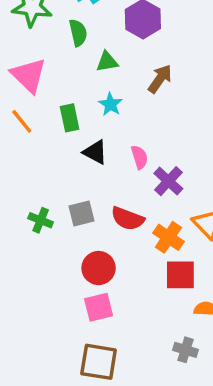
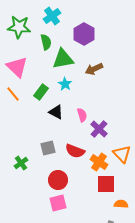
green triangle: (107, 62) -> (63, 59), size x1.6
brown arrow: (160, 79) -> (94, 69), turned -150
green rectangle: (70, 118) -> (41, 92), turned 49
green cross: (41, 220) -> (21, 163), moved, turned 32

